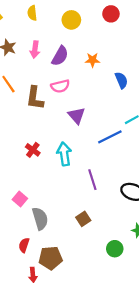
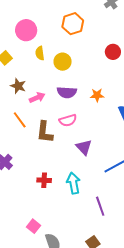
yellow circle: (71, 20) -> (63, 62), moved
pink arrow: (35, 50) -> (37, 98), moved, turned -119
purple semicircle: (60, 56) -> (67, 92), turned 66
red cross: (33, 150) -> (44, 180), turned -32

